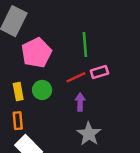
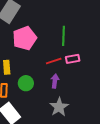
green circle: (42, 90) -> (26, 83), moved

